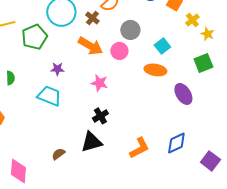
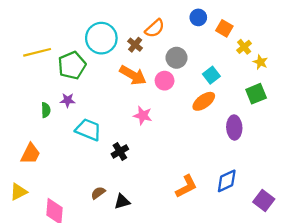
purple star: (57, 69) -> (68, 100), moved
orange ellipse: (155, 70) -> (204, 101), turned -45
purple ellipse: (183, 94) -> (234, 127), turned 30
black cross: (100, 116) -> (120, 151), moved
black triangle: (91, 142) -> (122, 202), moved, size x0.7

